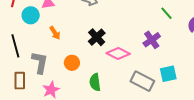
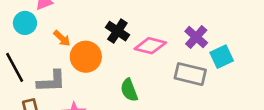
purple cross: (152, 40) -> (196, 37), moved
gray L-shape: (40, 62) -> (51, 81), turned 90
orange circle: (72, 63) -> (86, 57), moved, size x1.5

